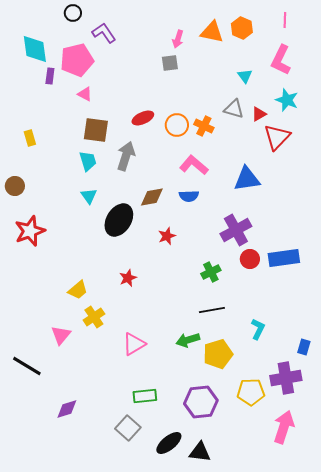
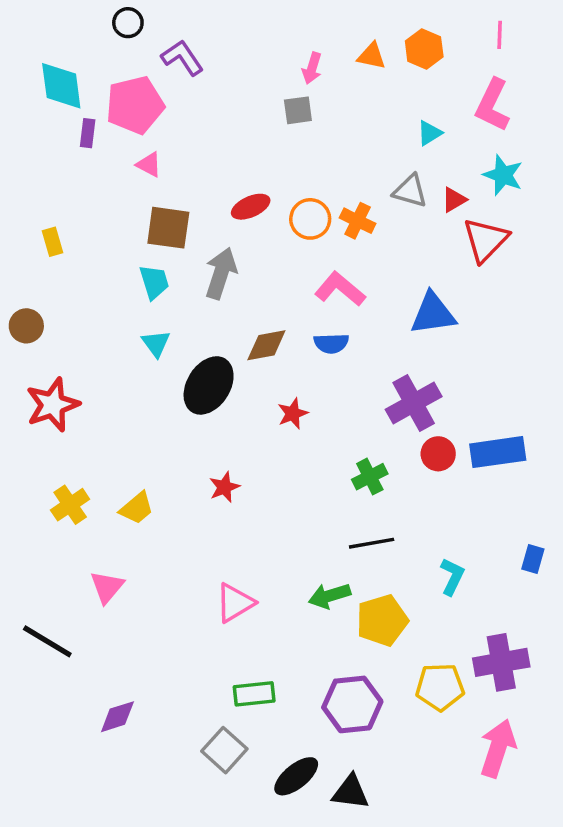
orange triangle: (212, 32) -> (372, 56), size x0.7
cyan triangle: (245, 76) -> (429, 133), turned 35
yellow cross: (94, 317) -> (70, 505), moved
blue rectangle: (304, 347) -> (533, 559), moved

